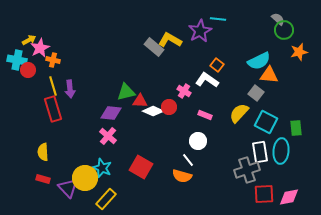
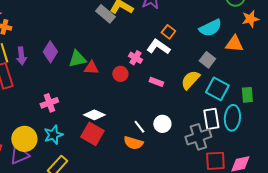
orange triangle: (269, 75) -> (234, 44), moved
white diamond: (153, 111) -> (94, 115), moved
purple diamond: (111, 113) -> (50, 52), moved, turned -65
pink cross: (108, 136) -> (49, 103), moved, turned 30
white circle: (198, 141) -> (162, 124), moved
cyan star: (102, 168) -> (53, 135), turned 30
yellow circle: (85, 178) -> (24, 139), moved
purple triangle: (68, 188) -> (19, 155), turned 50

